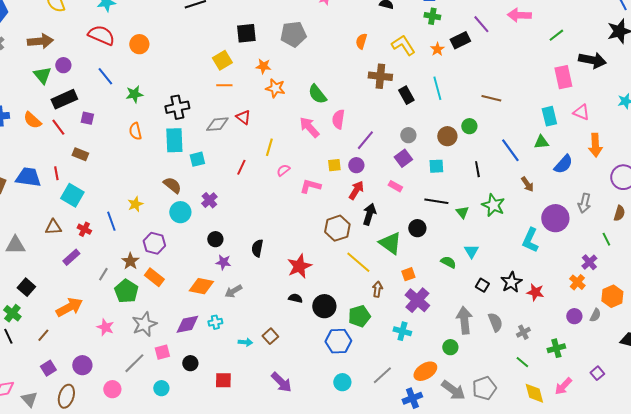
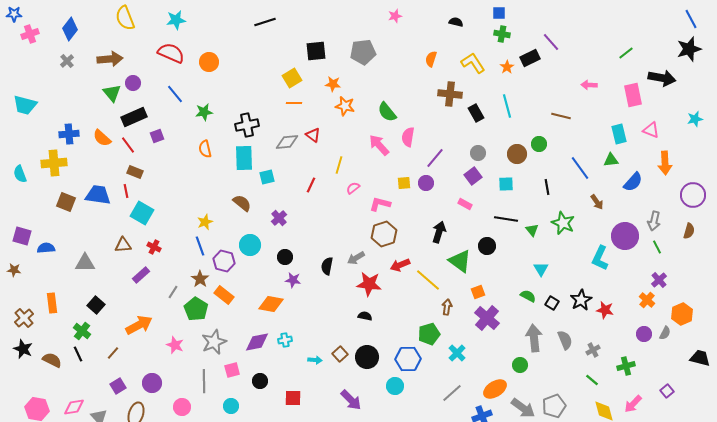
pink arrow: (519, 15) -> (589, 85), moved, size x0.7
purple square: (87, 118) -> (157, 136), turned -32
brown rectangle: (80, 154) -> (135, 172), moved
red arrow: (356, 190) -> (400, 265), moved, turned -144
cyan circle: (180, 212) -> (250, 245), moved
blue line: (111, 221) -> (200, 246), moved
brown hexagon: (337, 228) -> (384, 234), moved
green line: (606, 239) -> (657, 247), moved
green semicircle: (448, 262) -> (528, 296), moved
red star: (299, 266) -> (369, 284), turned 30
gray arrow: (233, 291) -> (356, 258), moved
black circle: (324, 306) -> (367, 357), moved
cyan cross: (402, 331) -> (457, 353), moved, turned 30
gray line: (134, 363) -> (204, 381), turned -45
cyan circle: (342, 382) -> (395, 386), moved

